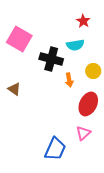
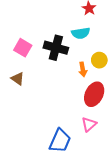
pink square: (19, 39) -> (23, 48), moved, size x0.7
orange arrow: (69, 80) -> (83, 69), moved

